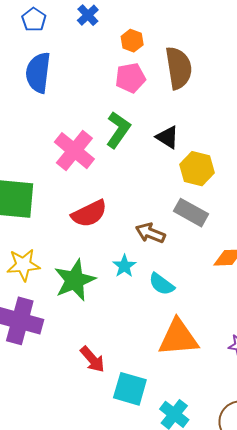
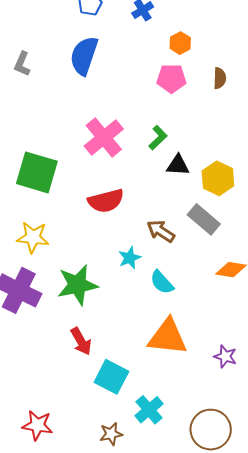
brown semicircle: (179, 68) -> (220, 78), size x0.5
green L-shape: (118, 130) -> (158, 138), moved, size x0.7
black triangle: (167, 137) -> (178, 165), moved, turned -40
green star: (75, 280) -> (77, 285), moved

